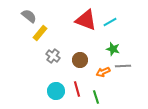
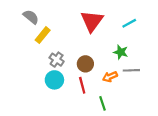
red triangle: (86, 20) -> (92, 21), turned 45
cyan line: (110, 22) -> (129, 23), moved
red line: (77, 89) -> (82, 85), moved
cyan circle: (56, 91) -> (54, 80), moved

